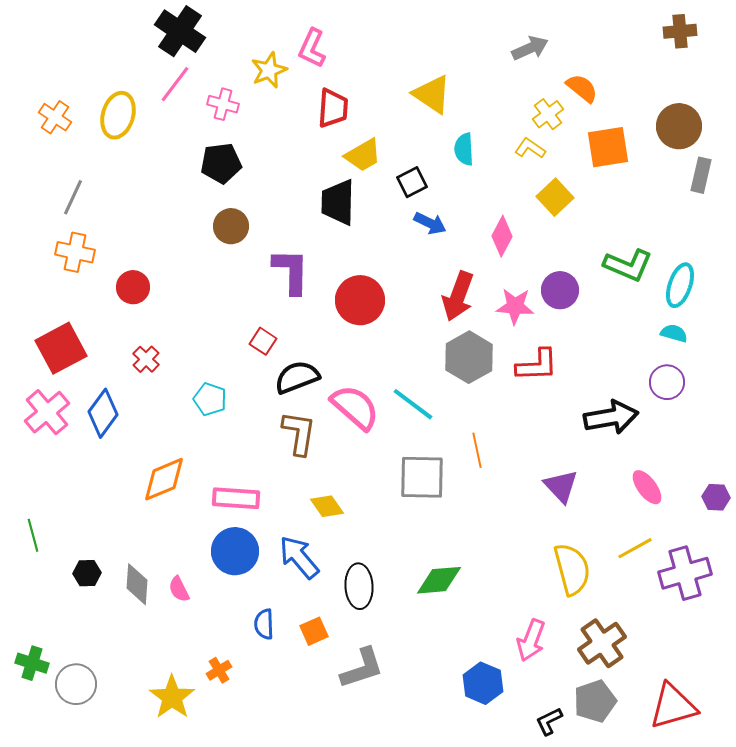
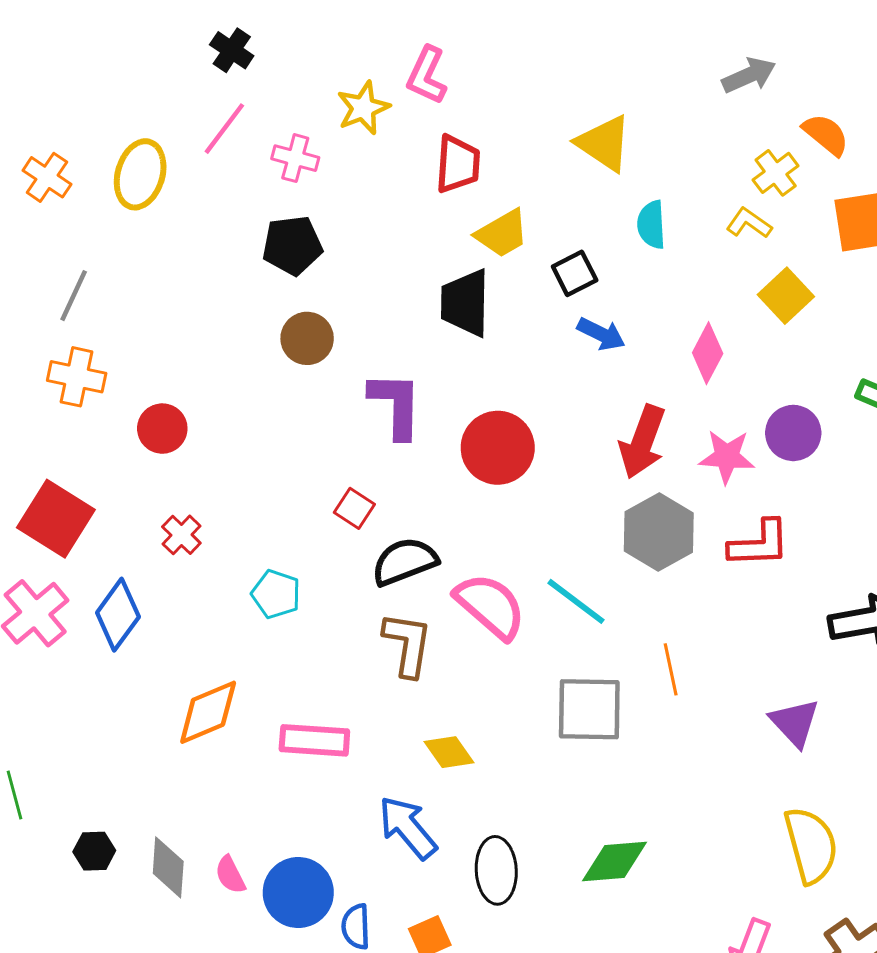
black cross: (180, 31) -> (232, 50), size x0.6
red square: (61, 348) -> (56, 519), turned -30
blue circle: (235, 551) -> (298, 893), moved

